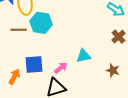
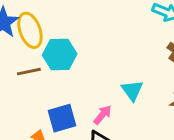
cyan triangle: (84, 56) -> (132, 90), turned -42

